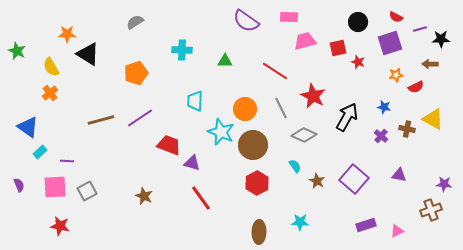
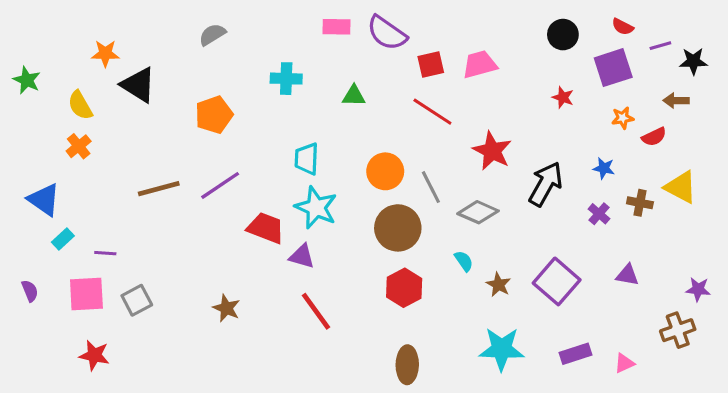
pink rectangle: (289, 17) -> (336, 27), moved
red square: (338, 48) -> (431, 64), moved
gray line: (281, 108) -> (431, 187), moved
cyan star: (221, 132) -> (316, 208), moved
cyan star: (300, 222) -> (502, 349), moved, size x1.6

